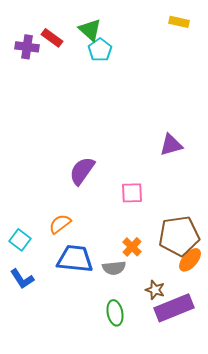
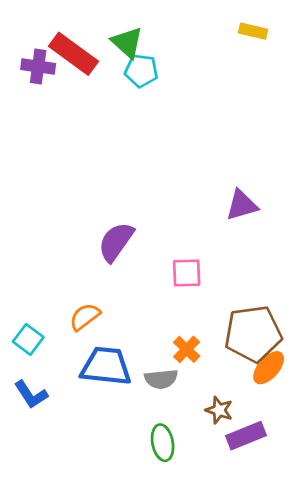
red rectangle: (52, 38) -> (73, 54), size x1.6
cyan pentagon: (100, 50) -> (141, 71), turned -30
purple rectangle: (174, 308) -> (246, 436), size x0.7

